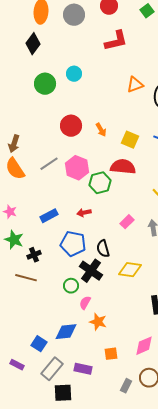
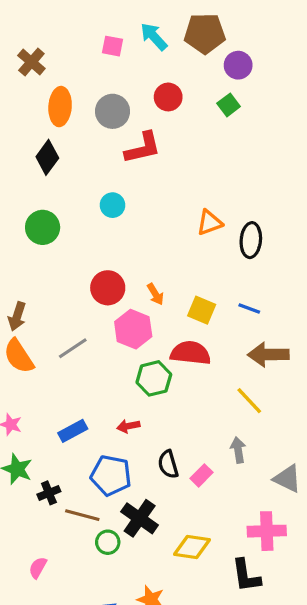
red L-shape: (116, 41) -> (143, 148), moved
green circle: (45, 84) -> (43, 227), moved
pink hexagon: (77, 168) -> (133, 329), moved
pink rectangle: (127, 222) -> (202, 475), moved
black semicircle: (103, 249) -> (168, 464), moved
yellow diamond: (130, 270) -> (192, 547), moved
brown line: (26, 278) -> (82, 515), moved
pink semicircle: (85, 303) -> (38, 568), moved

